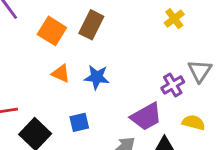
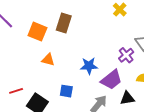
blue star: (97, 77) -> (89, 66), moved
blue square: (79, 122) -> (66, 91), turned 32

